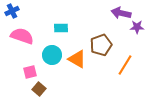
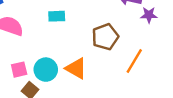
cyan circle: (52, 55) -> (46, 70), moved
orange triangle: (77, 59) -> (76, 68), moved

